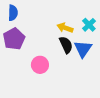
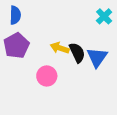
cyan cross: (89, 25) -> (104, 16), moved
yellow arrow: (65, 28) -> (60, 48), moved

